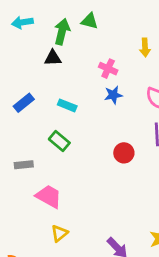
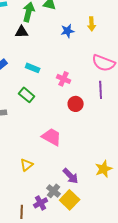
pink cross: (108, 69) -> (64, 79), moved
blue star: (113, 95) -> (68, 31), moved
pink trapezoid: (49, 196) -> (52, 137), moved

